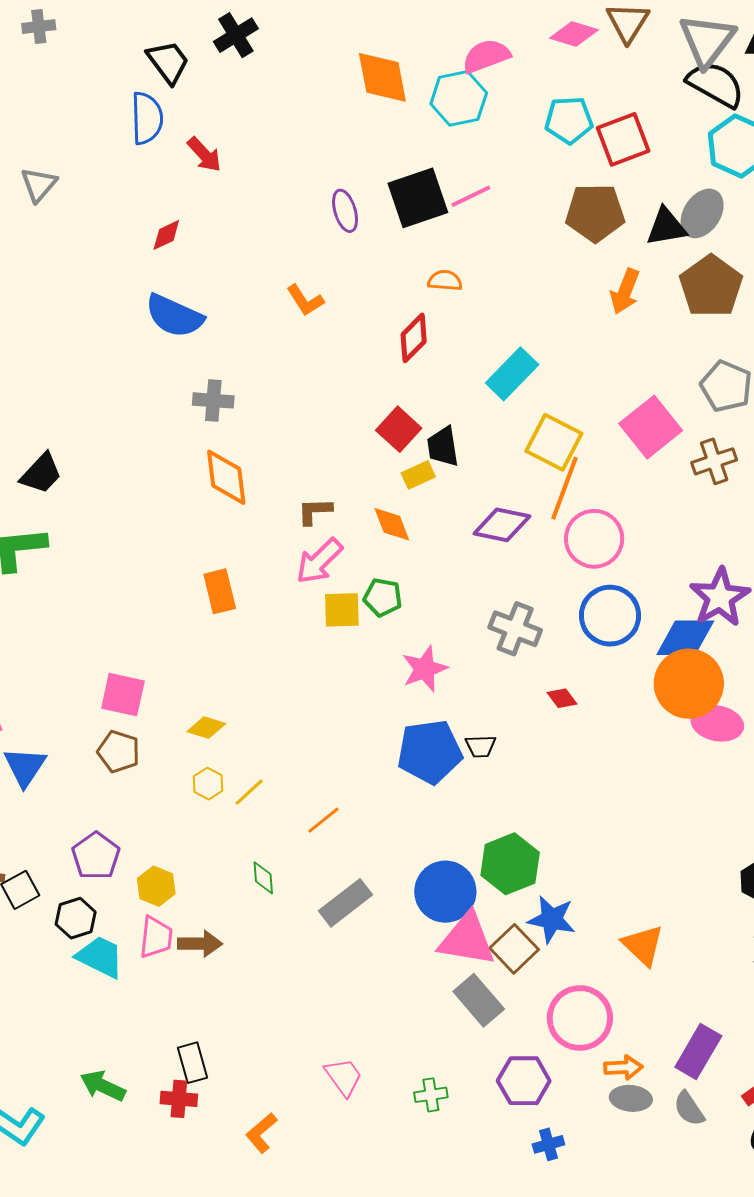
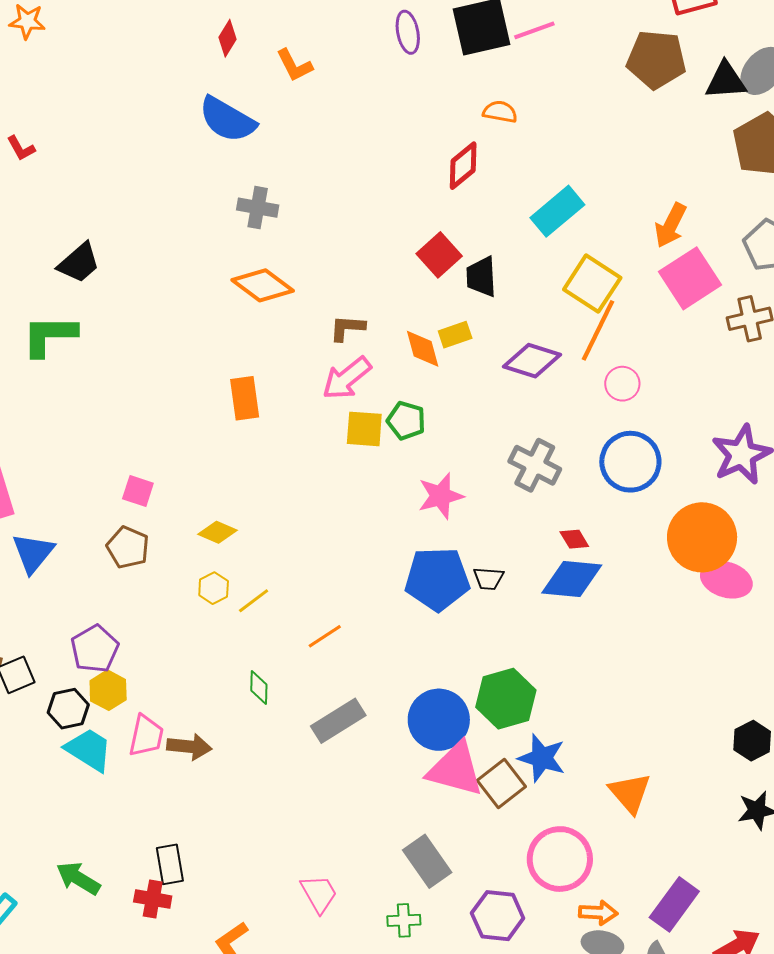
red diamond: (166, 235) -> (228, 38), turned -39
orange arrow: (625, 291) -> (671, 225), moved
orange L-shape: (305, 300) -> (294, 65), moved
yellow rectangle: (418, 475) -> (455, 335), moved
orange diamond: (226, 477) -> (263, 285), turned -52
pink circle: (594, 539) -> (622, 384), size x0.6
blue diamond: (685, 638) -> (572, 579), moved
pink square: (123, 695) -> (138, 491), size x0.7
yellow hexagon: (156, 886) -> (108, 690), moved
gray rectangle: (479, 1000) -> (427, 861), moved

